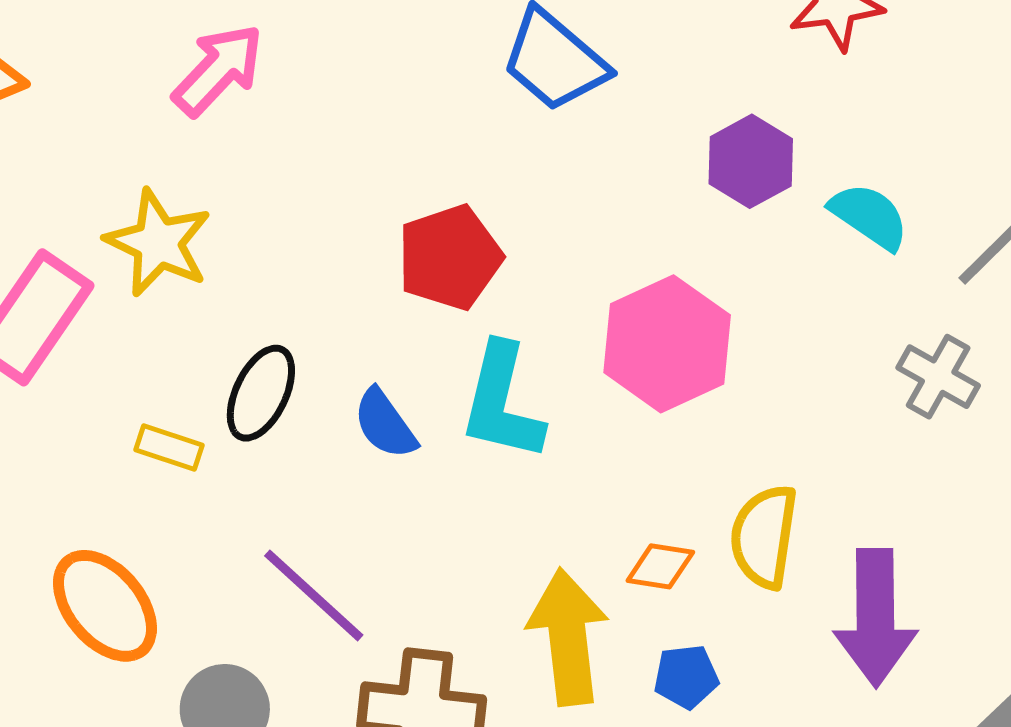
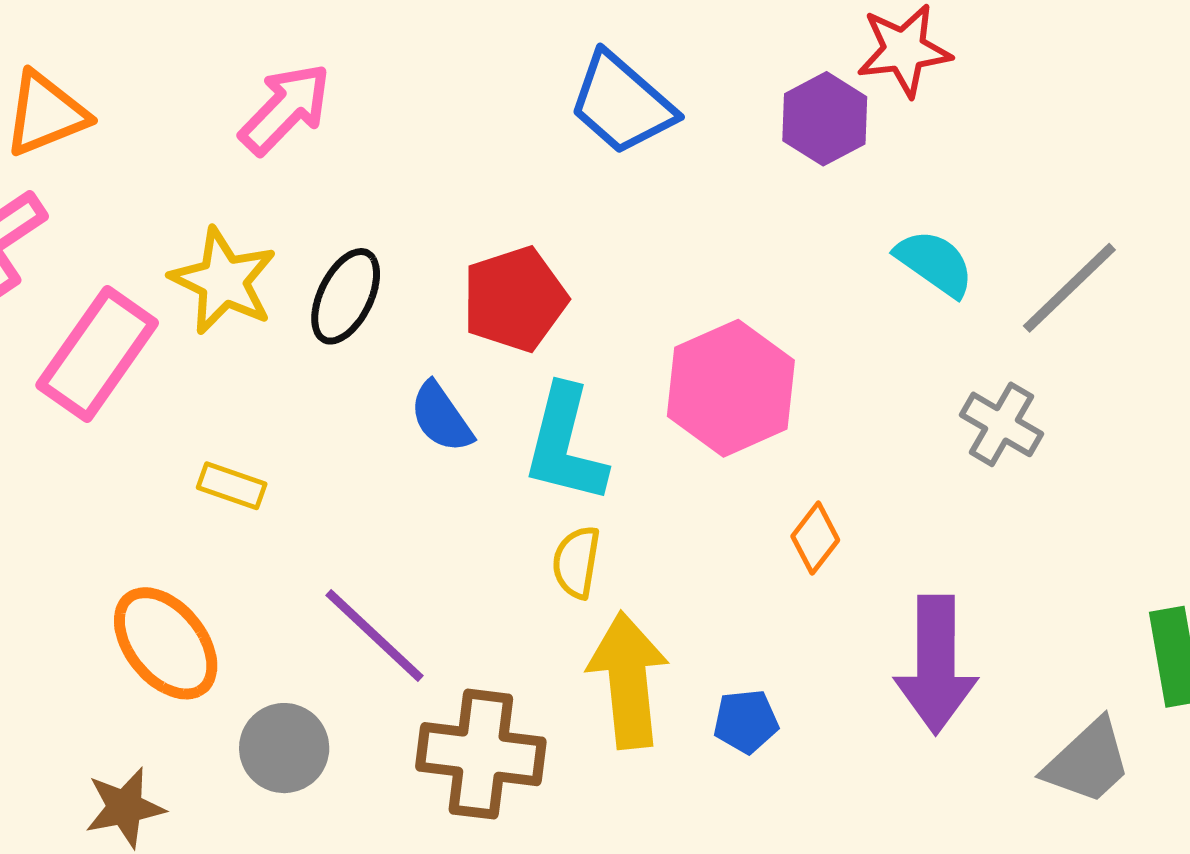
purple hexagon: (751, 161) -> (825, 119), moved
black ellipse: (261, 393) -> (346, 296), moved
blue semicircle: (385, 424) -> (441, 417), moved
yellow semicircle: (764, 536) -> (576, 562), moved, size x0.7
orange diamond: (660, 566) -> (815, 538), moved, turned -62

